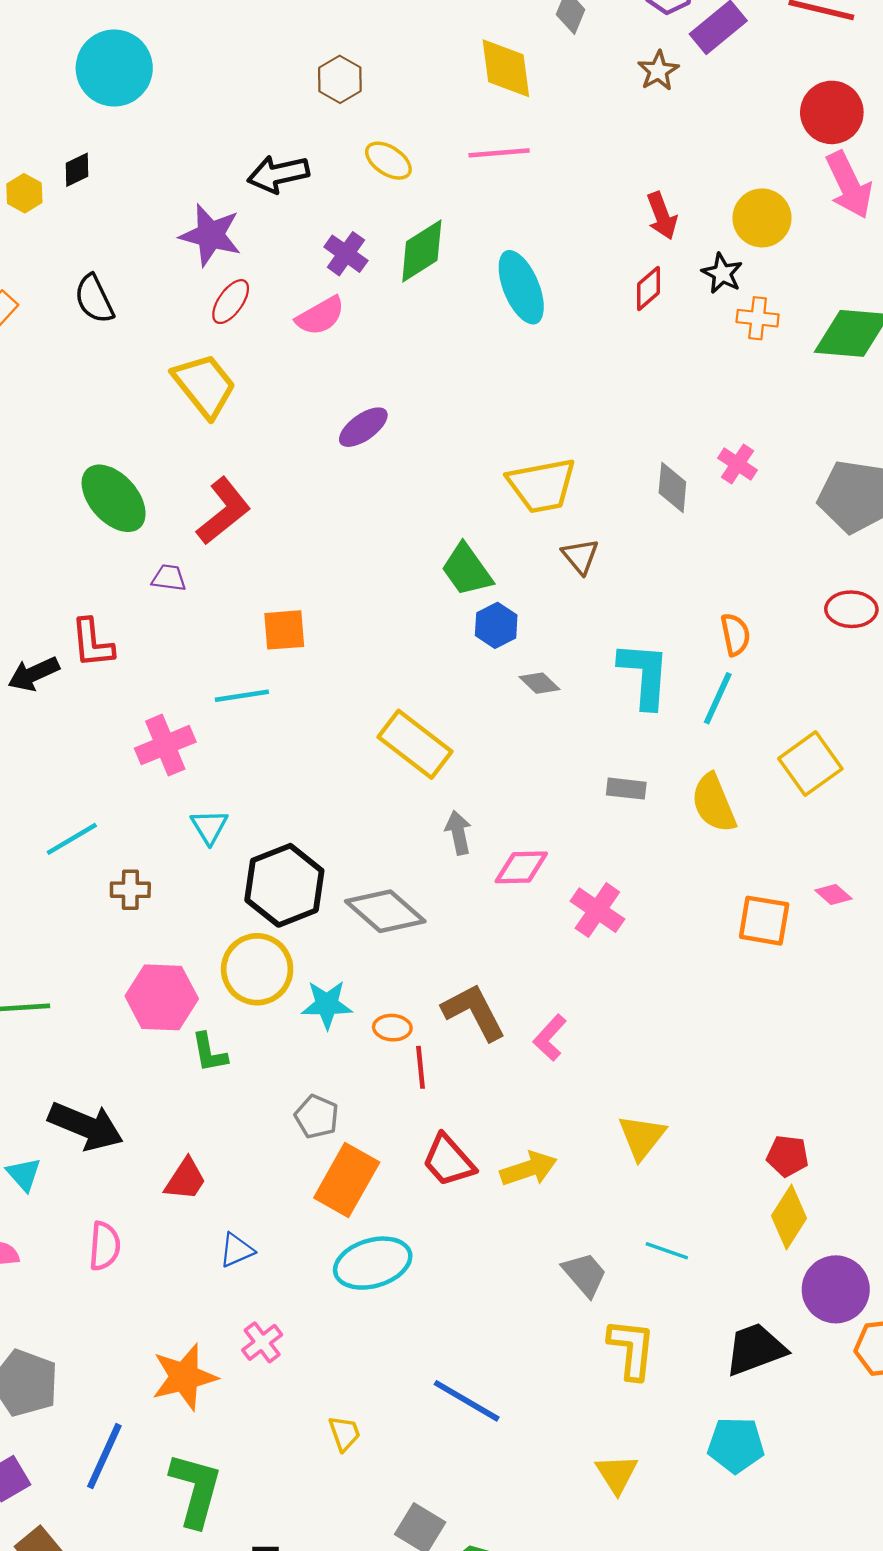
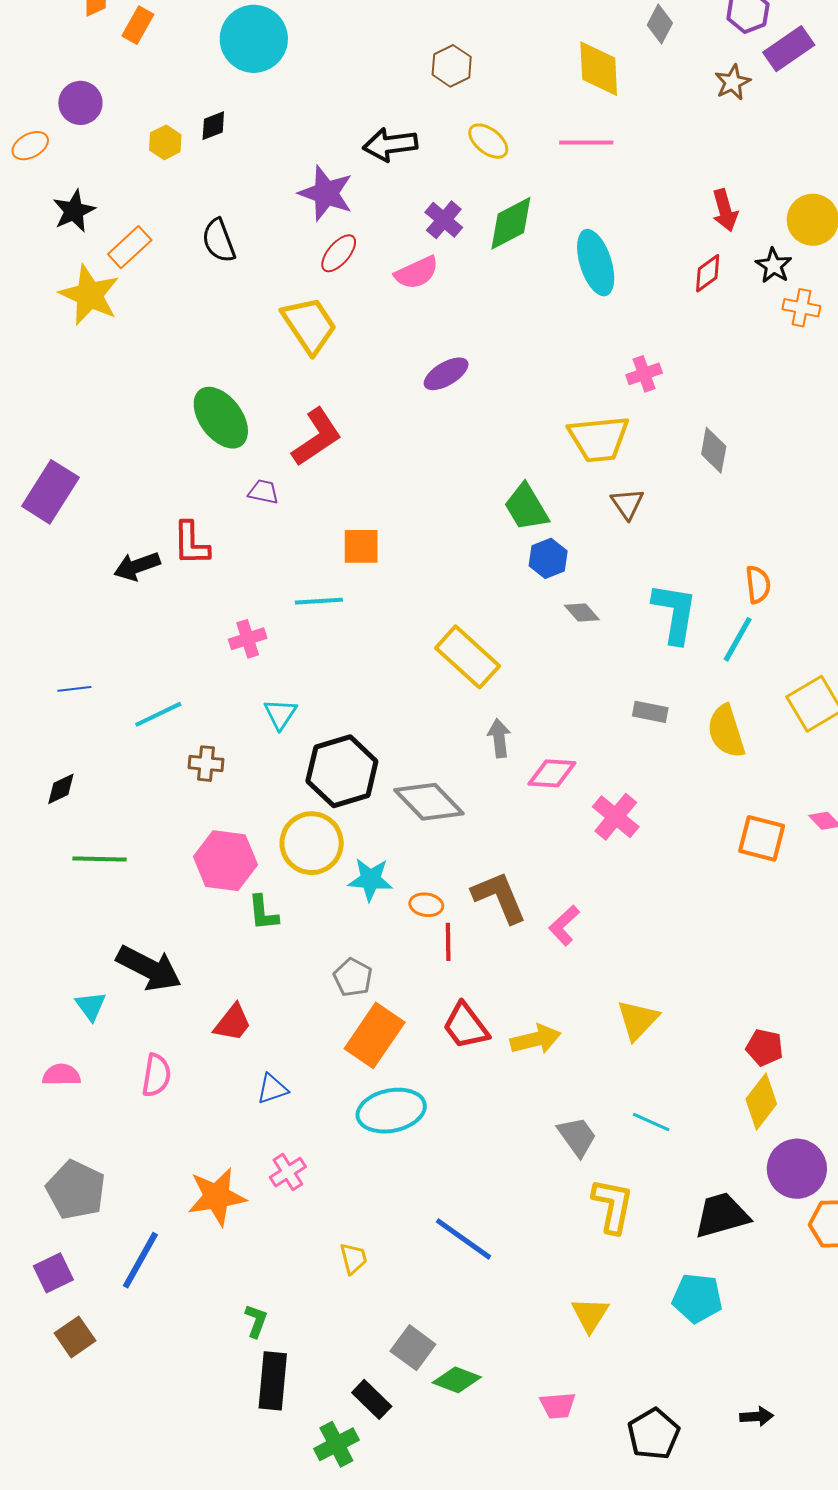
pink cross: (738, 464) -> (644, 374), moved, turned 32
pink cross: (165, 745) -> (248, 639), size x0.7
green L-shape: (196, 1490) -> (256, 1321), moved, size x0.5

